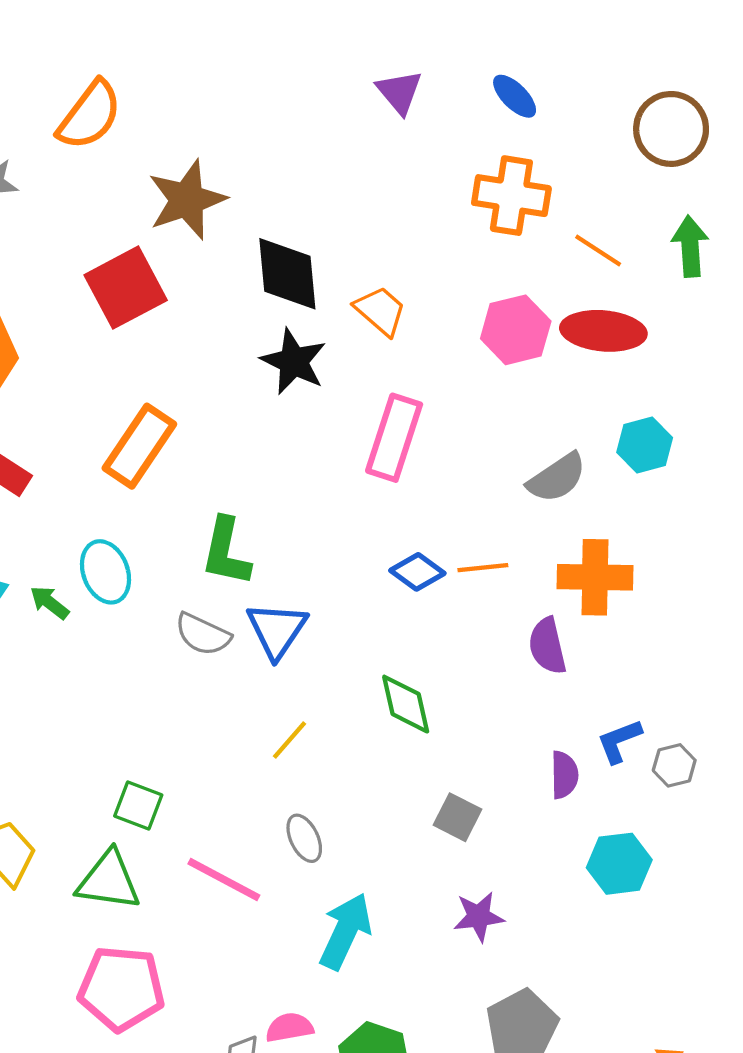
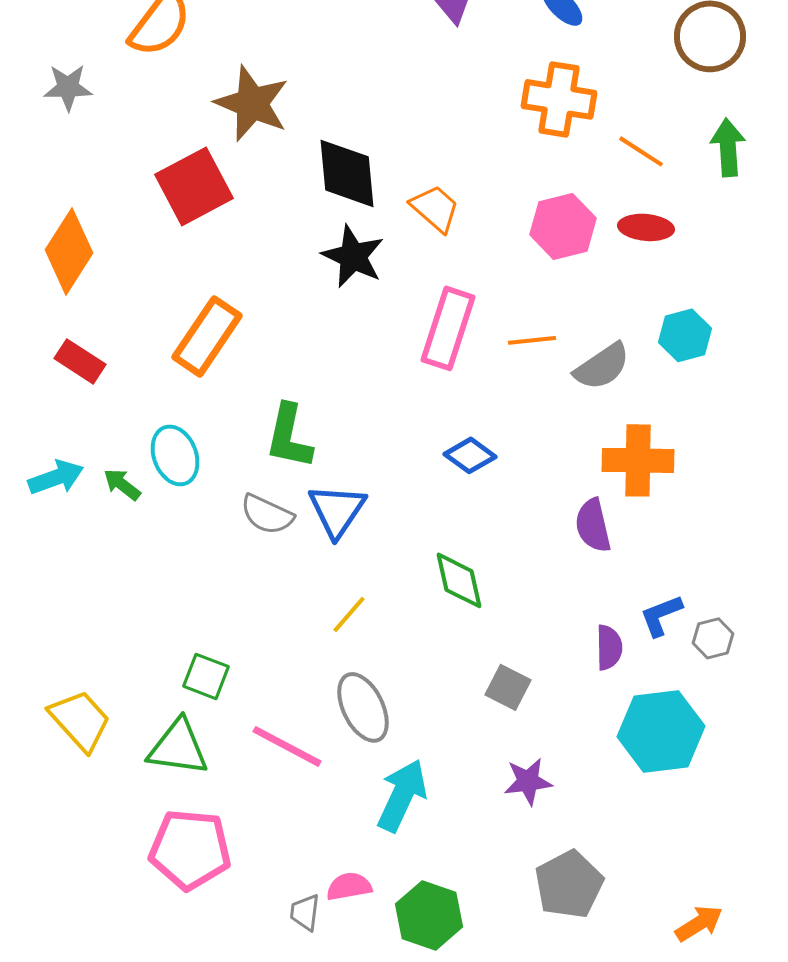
brown star: (187, 200) -> (252, 103), turned -30
red ellipse: (603, 331) -> (646, 227), size x0.7
orange line: (483, 568) -> (532, 340), moved
gray ellipse: (304, 838) -> (363, 707), size x1.5
cyan hexagon: (619, 864) -> (661, 731), size x1.4

